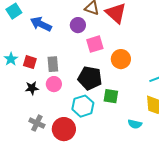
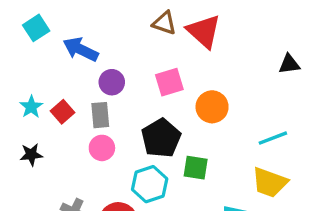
purple circle: (78, 25) -> (112, 82), moved
red square: (30, 62) -> (62, 112), turned 32
black pentagon: (90, 78) -> (161, 138), turned 30
black star: (32, 88) -> (31, 155), moved

